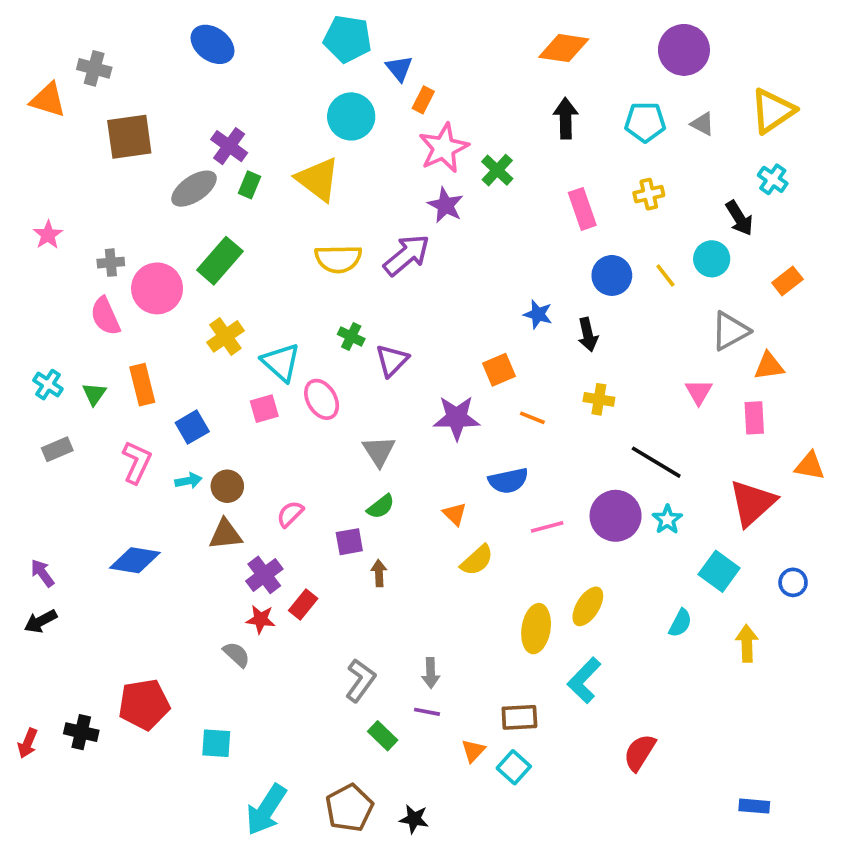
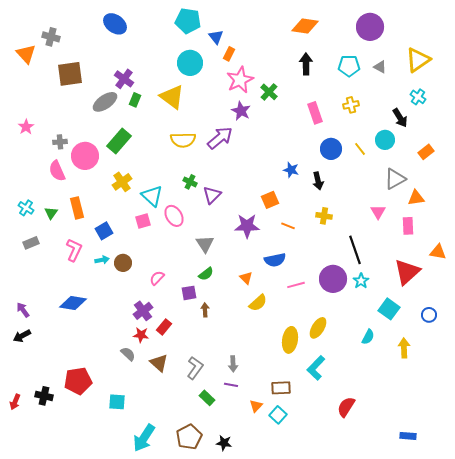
orange triangle: (48, 100) -> (26, 54), turned 30
black line: (656, 462) -> (355, 250), turned 40
brown triangle: (225, 534) -> (159, 363), moved, turned 48

